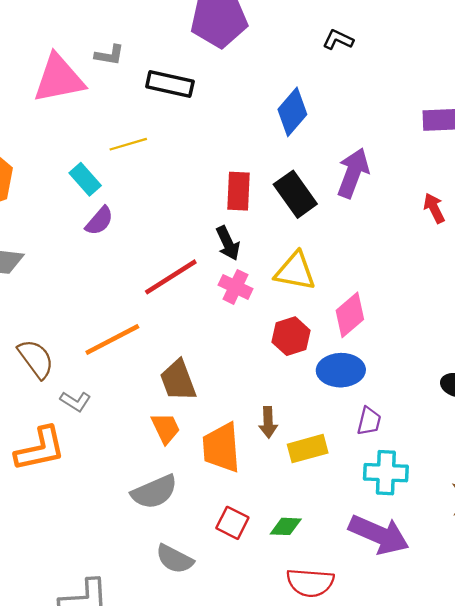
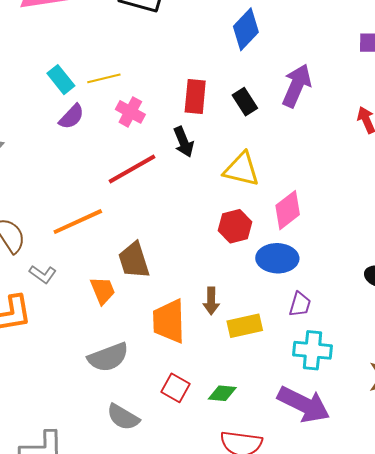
yellow line: (128, 144) -> (104, 78), moved
black rectangle: (295, 194) -> (245, 102), size x0.7
pink cross: (235, 287) -> (130, 112), moved
orange trapezoid: (166, 428) -> (103, 290), moved

